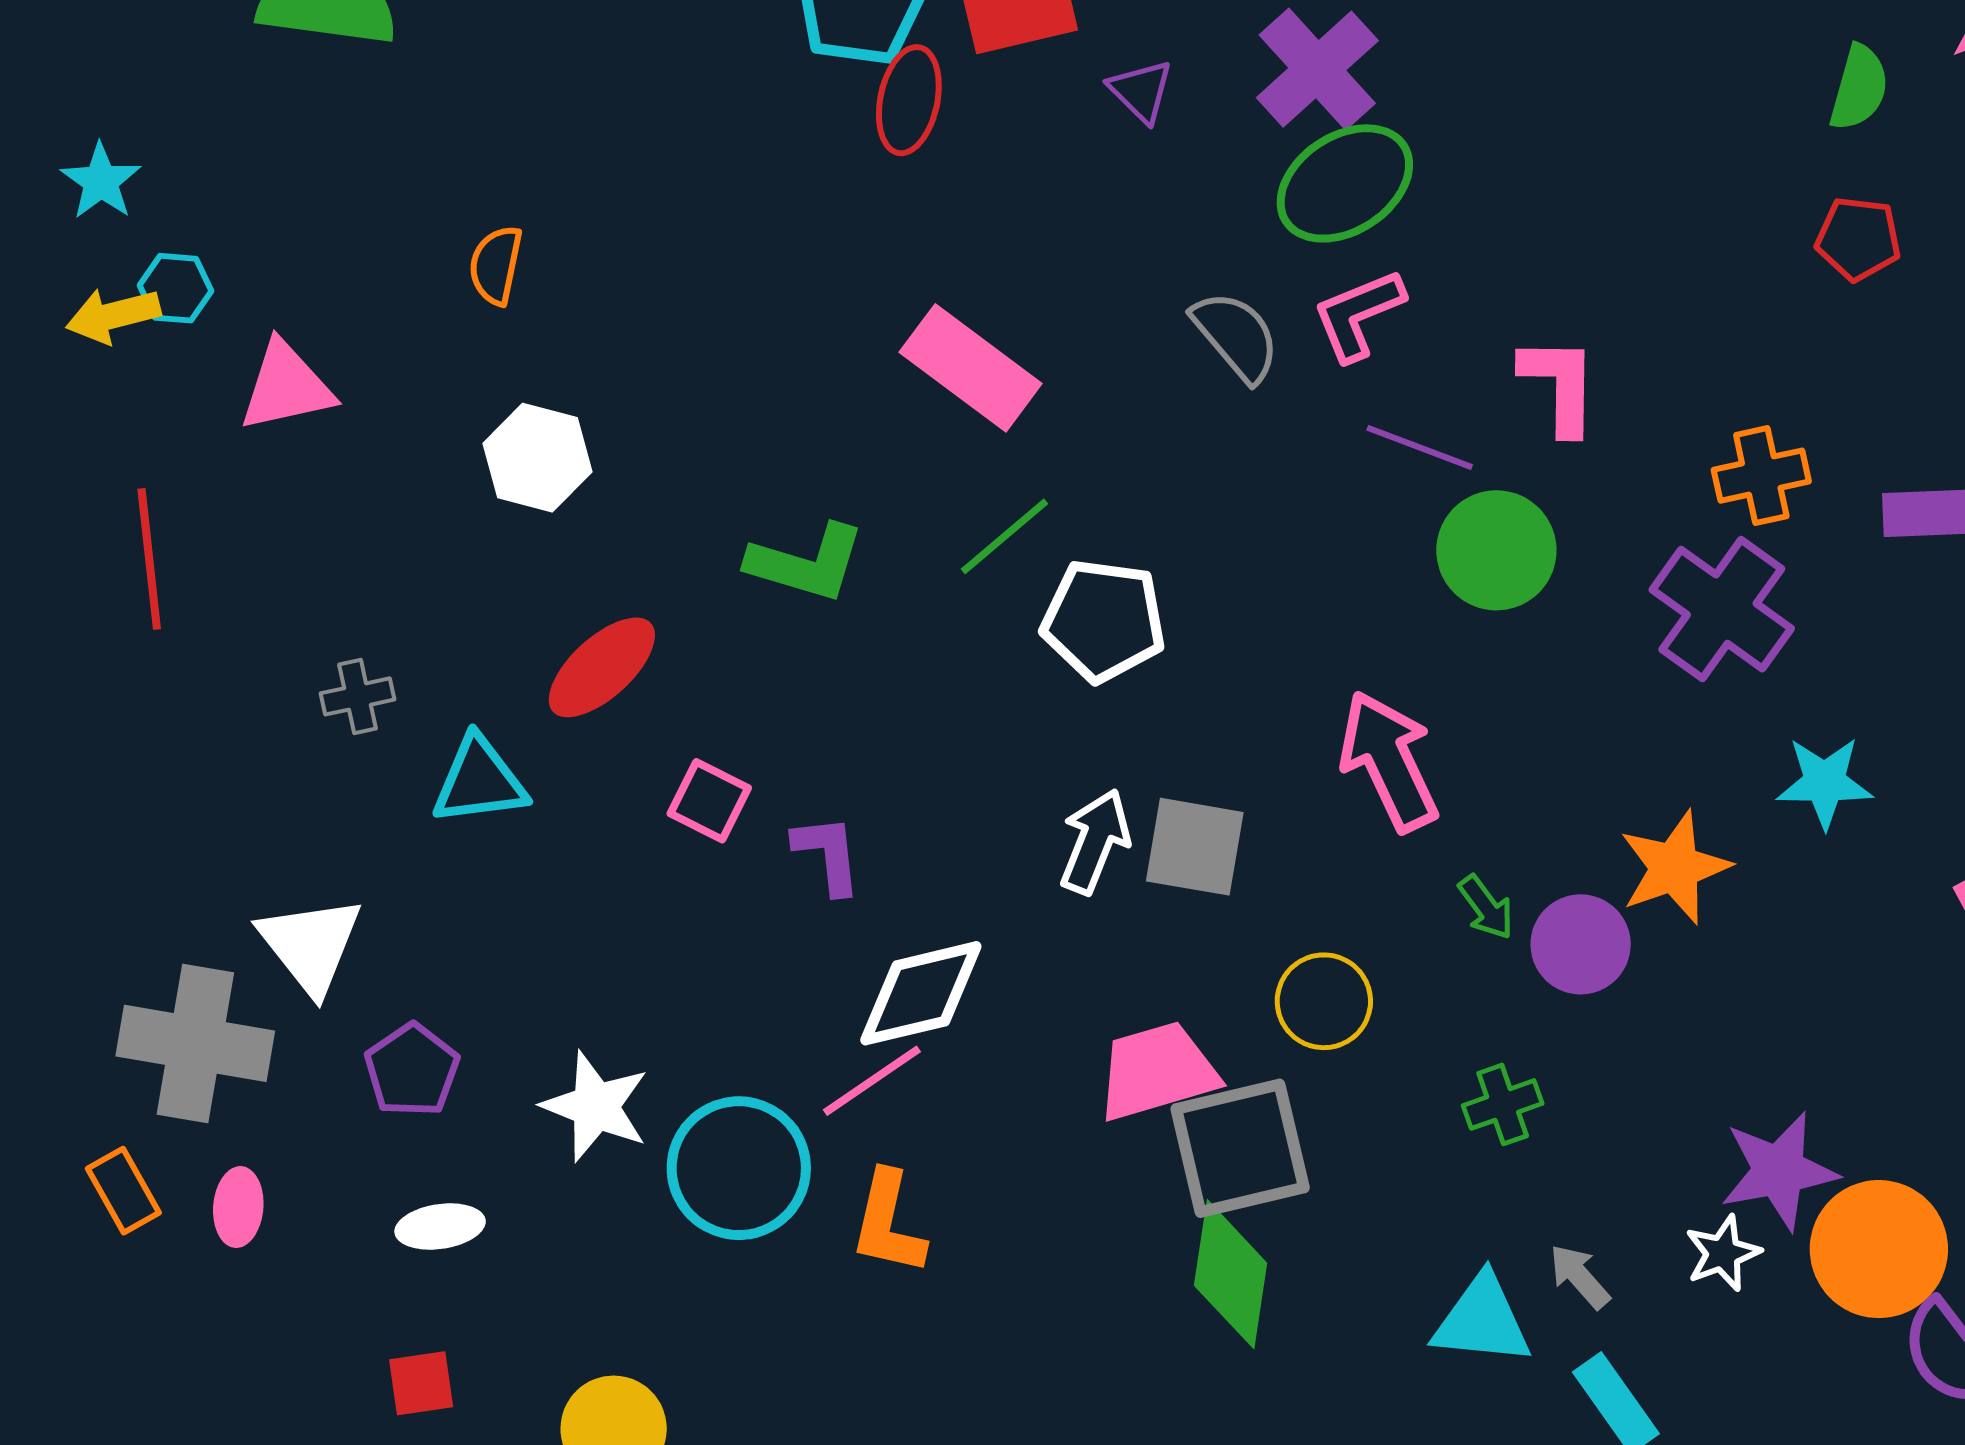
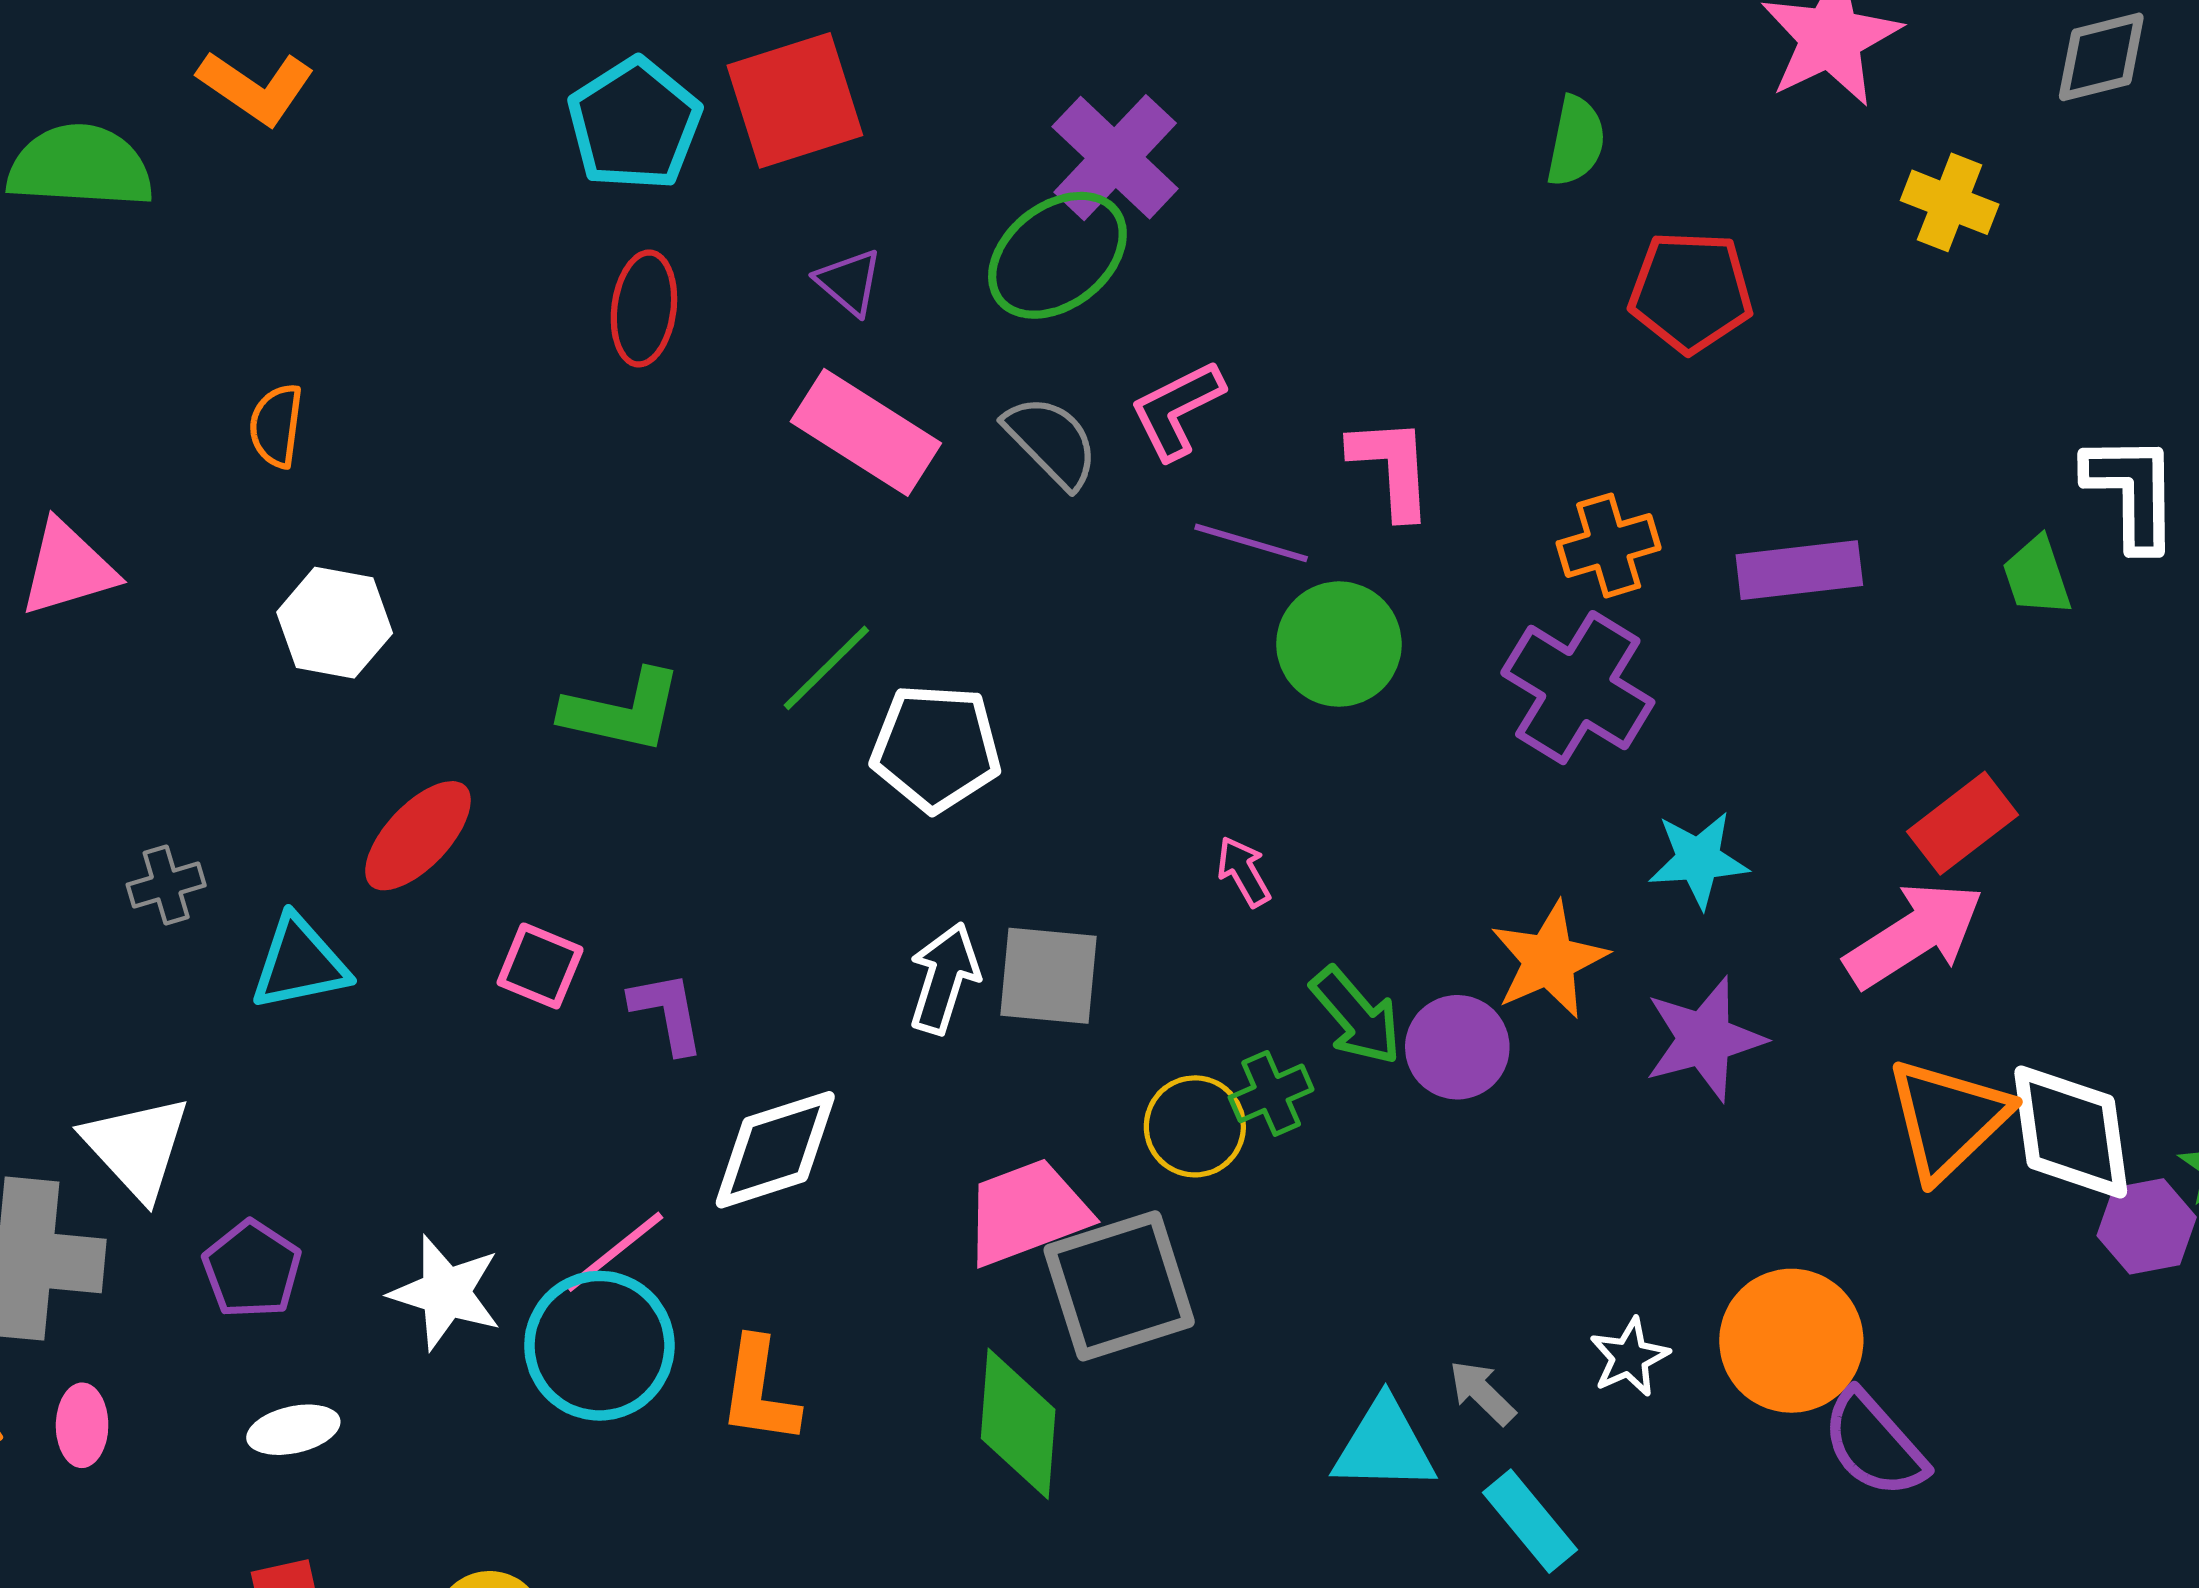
green semicircle: (1859, 88) -> (1576, 141), moved
purple triangle: (1141, 91) -> (849, 282), moved
red ellipse: (909, 100) -> (644, 308), moved
green ellipse: (1345, 183) -> (1057, 255), moved
red pentagon: (1858, 239) -> (1691, 292), size x1.4
pink rectangle: (971, 368) -> (866, 432), moved
pink arrow: (1389, 761) -> (1244, 872), size x0.5
green arrow: (1486, 907) -> (1356, 1016), size x1.5
pink line: (872, 1081) -> (614, 1252), moved
green cross: (1503, 1104) -> (1271, 1093), moved
purple star: (1779, 1171) -> (1704, 1039), moved
green diamond: (1231, 1274) -> (1018, 1424), moved

